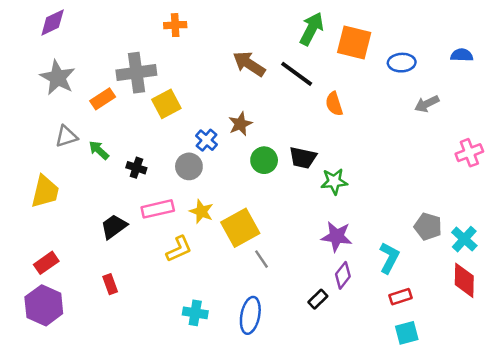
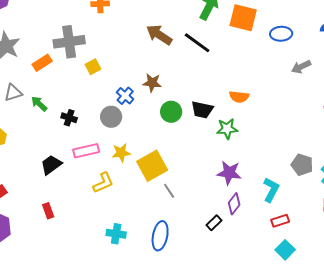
yellow square: (166, 104) -> (93, 67), size x0.7
orange semicircle: (334, 104) -> (239, 97), moved, turned -66
brown star: (240, 124) -> (152, 83), turned 30
yellow star: (201, 211) -> (121, 153), turned -30
cyan square: (407, 333) -> (285, 250), turned -30

